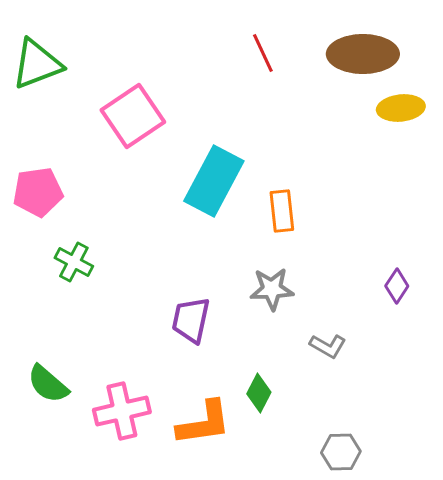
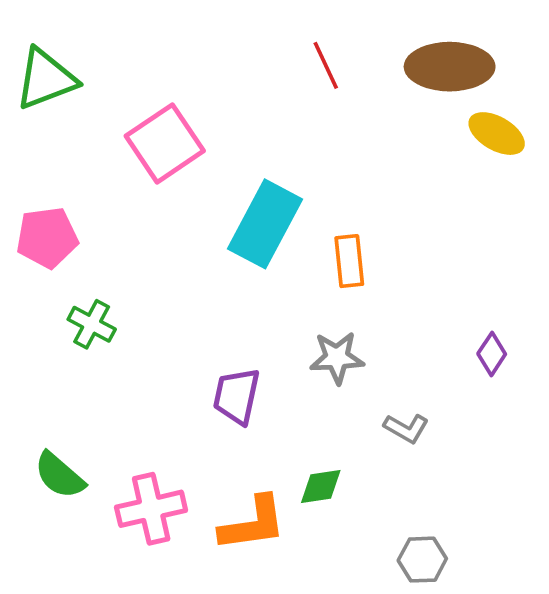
yellow ellipse: (401, 108) -> (497, 134), turned 36
green diamond: (259, 393) -> (321, 486), turned 54

